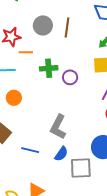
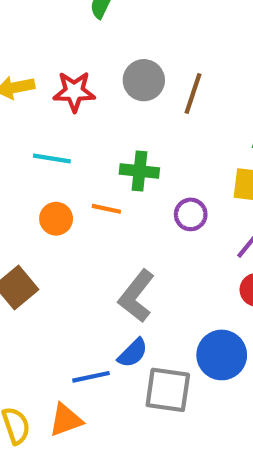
orange line: (26, 52) -> (106, 209), moved
purple circle: (70, 77) -> (191, 214), moved
blue line: (30, 150) -> (91, 377), moved, turned -36

